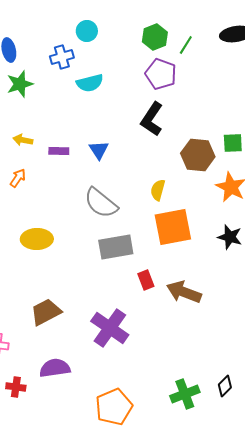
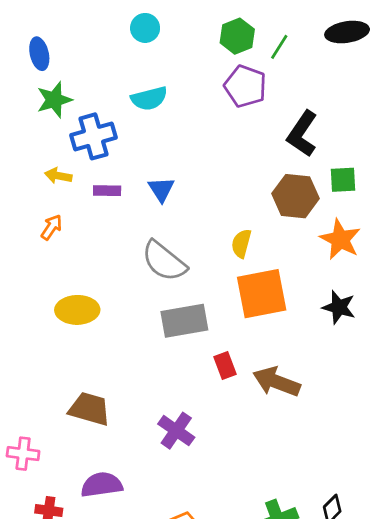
blue cross: (62, 57) -> (94, 136), moved, size x1.4
black L-shape: (152, 119) -> (302, 134), moved
brown trapezoid: (46, 312) -> (89, 409), turned 44
purple cross: (110, 328) -> (176, 431), size x0.7

